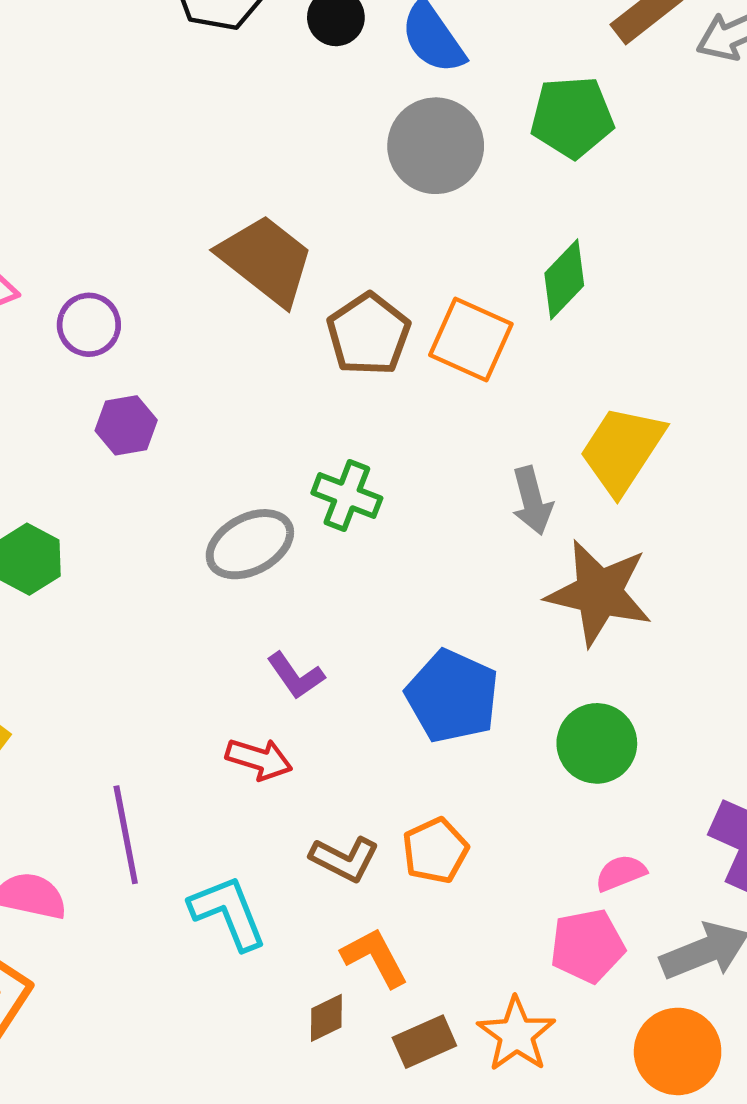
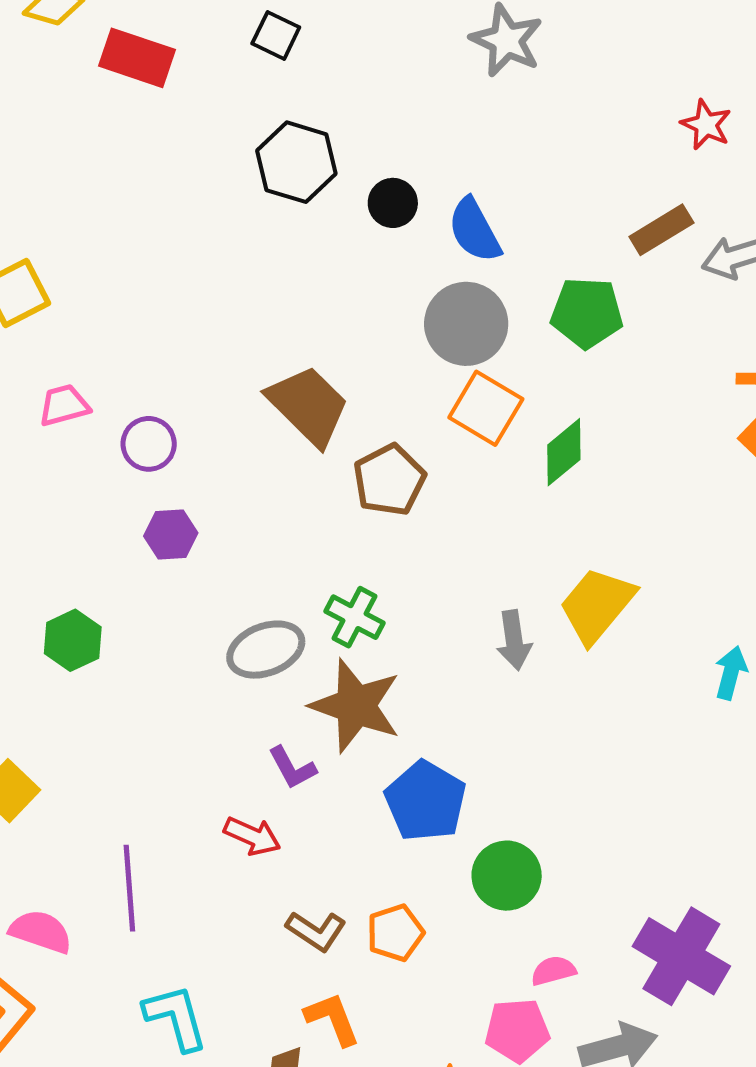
orange square: (471, 339) -> (486, 408), moved
brown star: (599, 593) -> (356, 706), moved
green circle: (597, 743) -> (507, 876), moved
cyan L-shape: (228, 912) -> (176, 1017), moved

